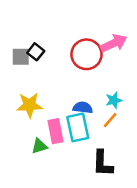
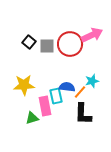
gray square: (21, 57) -> (47, 46), moved
orange line: (110, 120) -> (80, 92), moved
cyan rectangle: (78, 127) -> (56, 96), moved, size x0.7
black L-shape: (103, 163) -> (83, 114), moved

